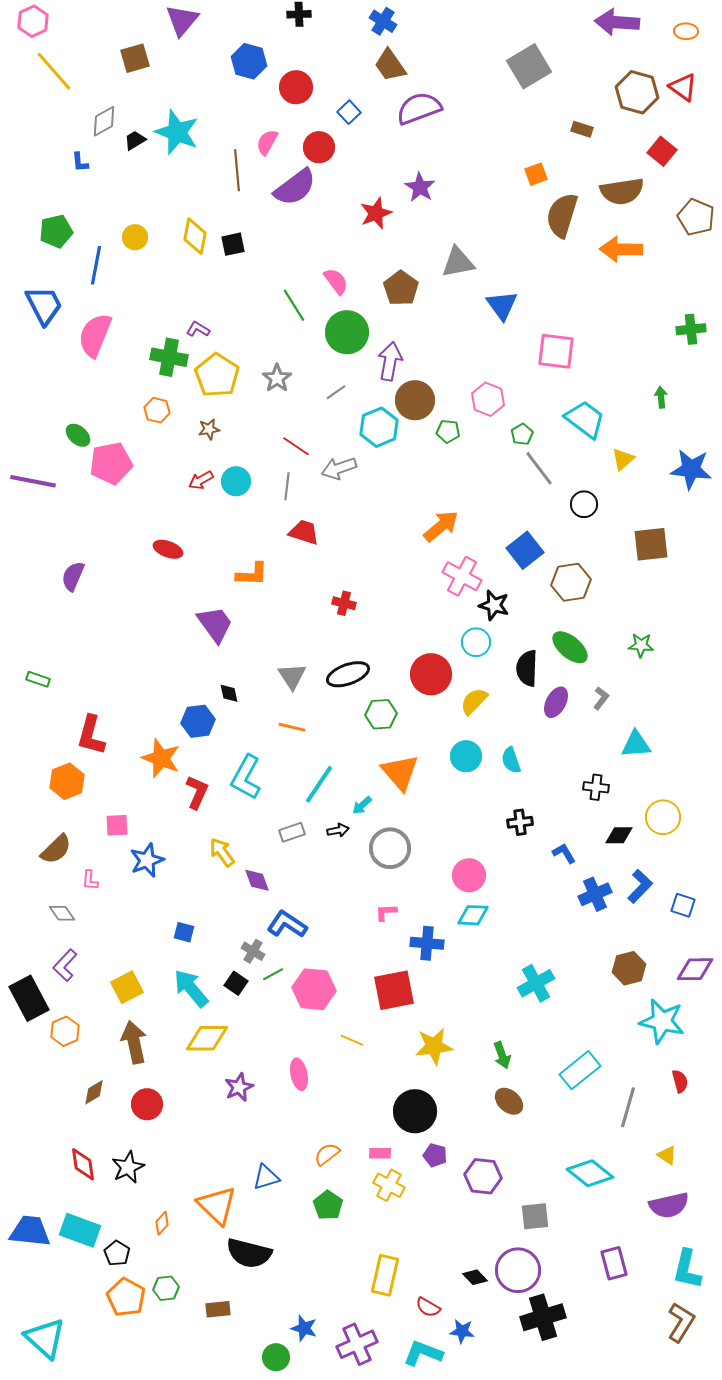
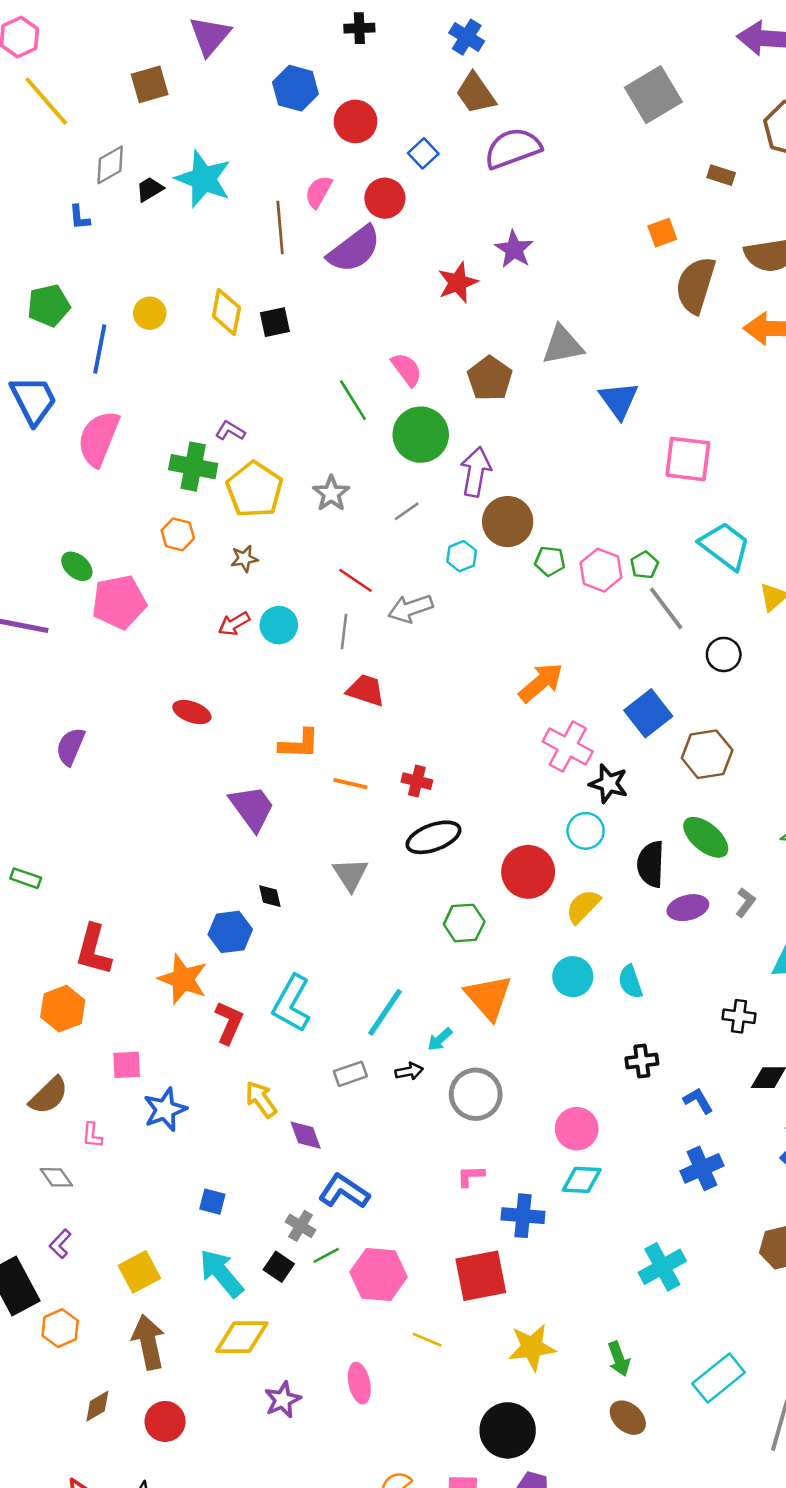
pink hexagon: (488, 399) -> (601, 570), moved
cyan hexagon: (379, 427) -> (462, 556), size x0.6
black ellipse: (348, 674) -> (433, 837), moved
purple ellipse: (556, 702) -> (688, 908), turned 48
orange line: (292, 727) -> (350, 784), moved
blue cross: (595, 894) -> (702, 1168), moved
purple L-shape: (65, 965) -> (60, 1244), size x0.7

